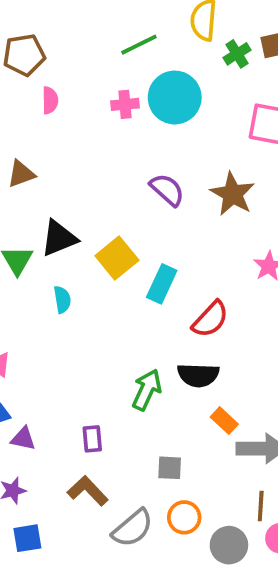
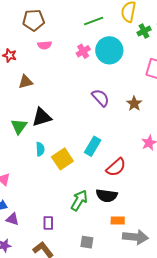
pink semicircle: (50, 100) -> (45, 45), turned 80
pink cross: (125, 104) -> (83, 51), turned -32
brown star: (232, 194) -> (134, 103), size x0.7
yellow square: (117, 258) -> (62, 159), moved
orange rectangle: (224, 421) -> (118, 221), turned -48

